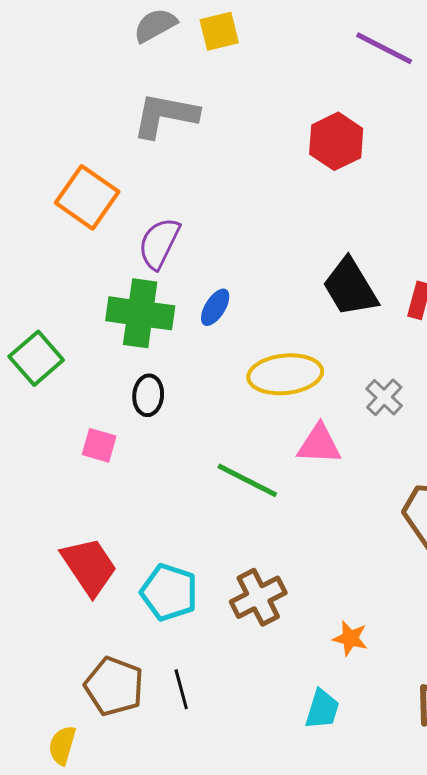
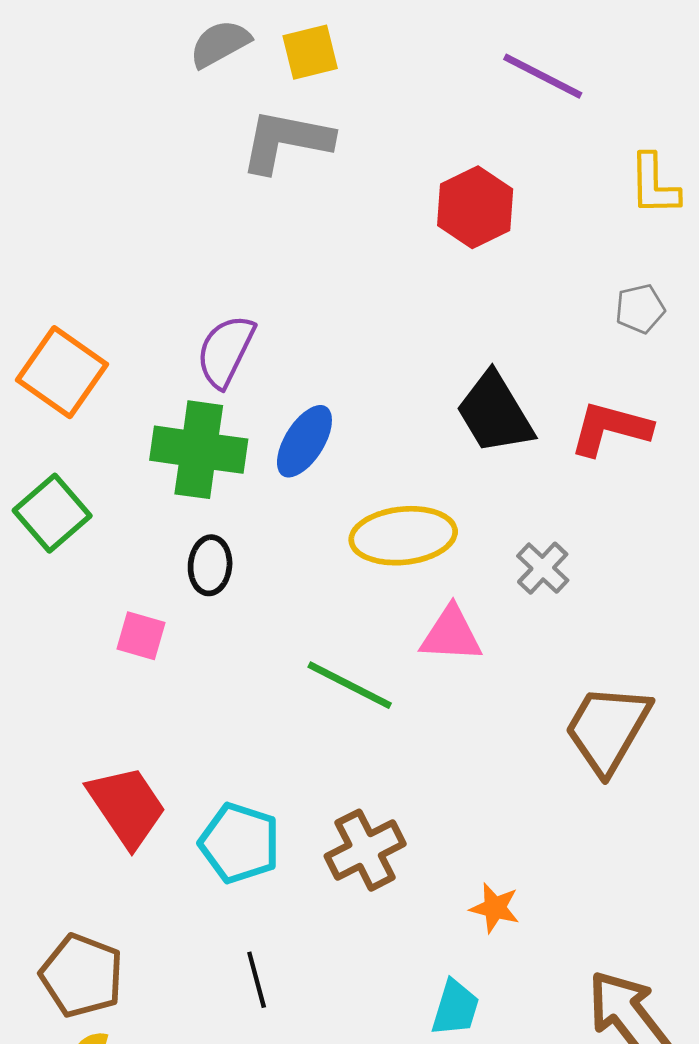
gray L-shape: (165, 115) -> (286, 141), moved
orange square: (87, 197) -> (62, 372), moved
blue ellipse: (215, 307) -> (304, 441), size x1.4
brown pentagon: (114, 686) -> (82, 976), moved

